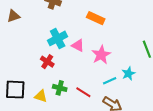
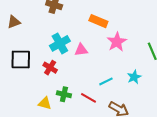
pink triangle: (78, 45) -> (81, 50), turned -32
pink star: (101, 55) -> (117, 42), moved
cyan line: (110, 81) -> (106, 81), moved
black square: (15, 90) -> (21, 60), moved

